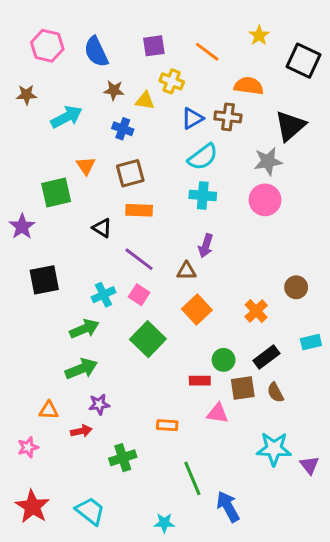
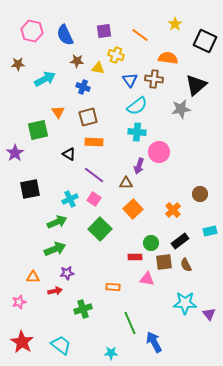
blue triangle: (192, 118) -> (130, 80), turned -35
pink circle: (265, 200) -> (159, 152), moved

